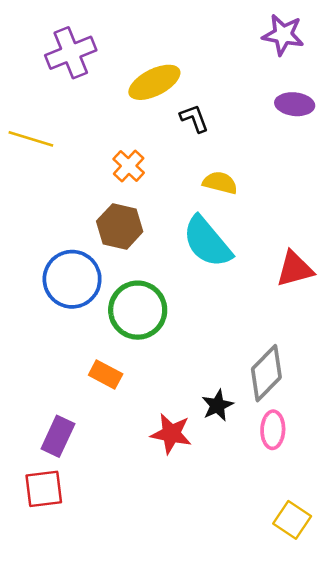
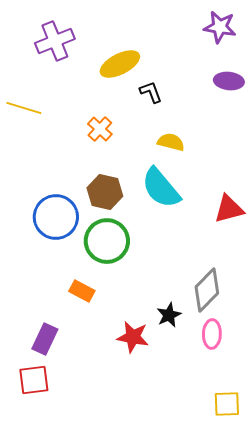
brown hexagon: (120, 226) -> (105, 192), moved
yellow square: (292, 520) -> (227, 404), turned -36

